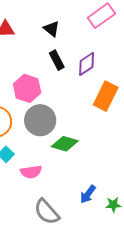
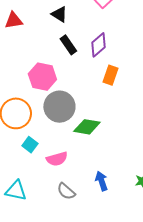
orange rectangle: (106, 96) -> (111, 75), moved, size x0.7
blue arrow: (88, 194) -> (102, 181), moved, turned 132
gray semicircle: (47, 212) -> (66, 191), moved, size x0.7

